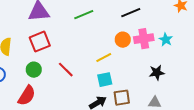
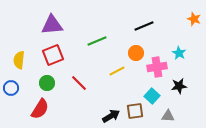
green line: (84, 15) -> (97, 41), moved
pink cross: (144, 39) -> (157, 67), moved
black star: (157, 73) -> (179, 86), moved
cyan square: (105, 80) -> (152, 96), moved, turned -35

